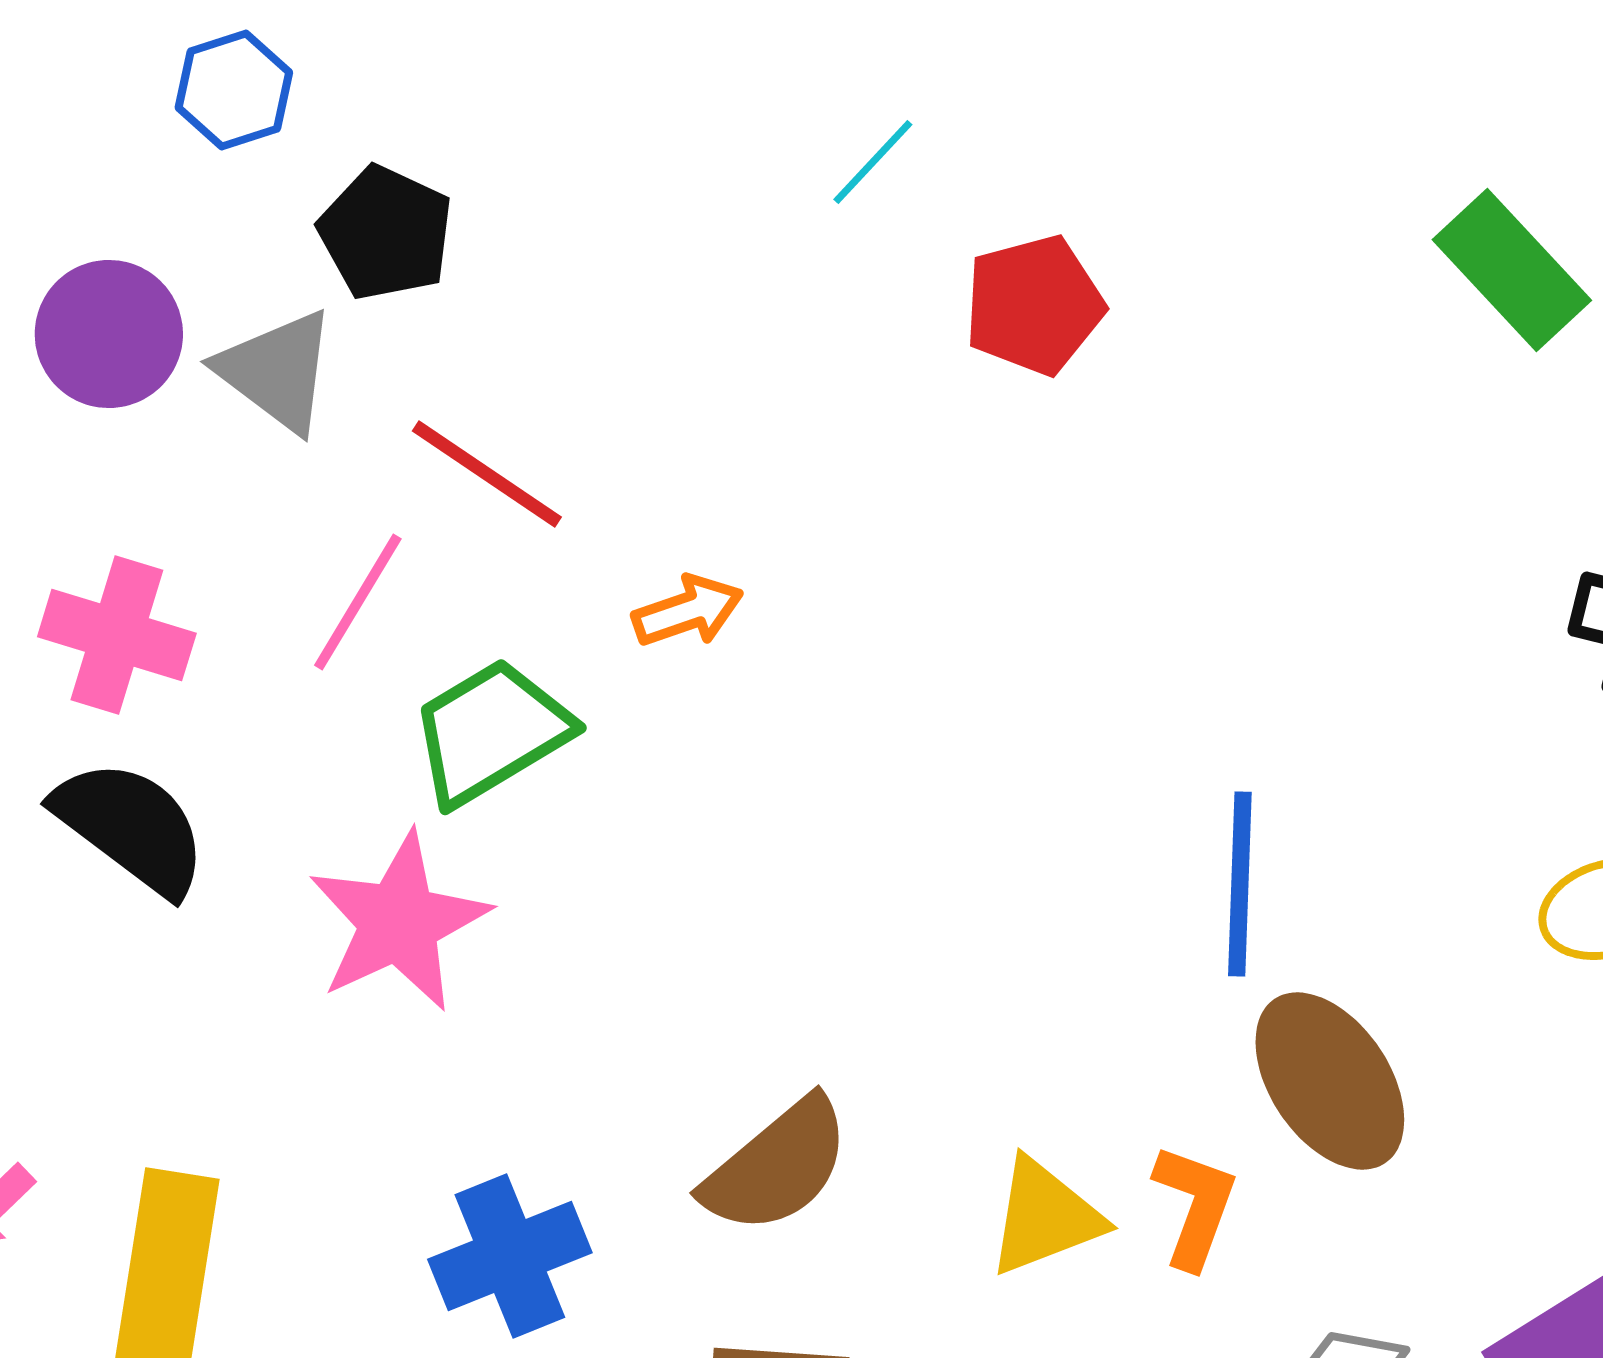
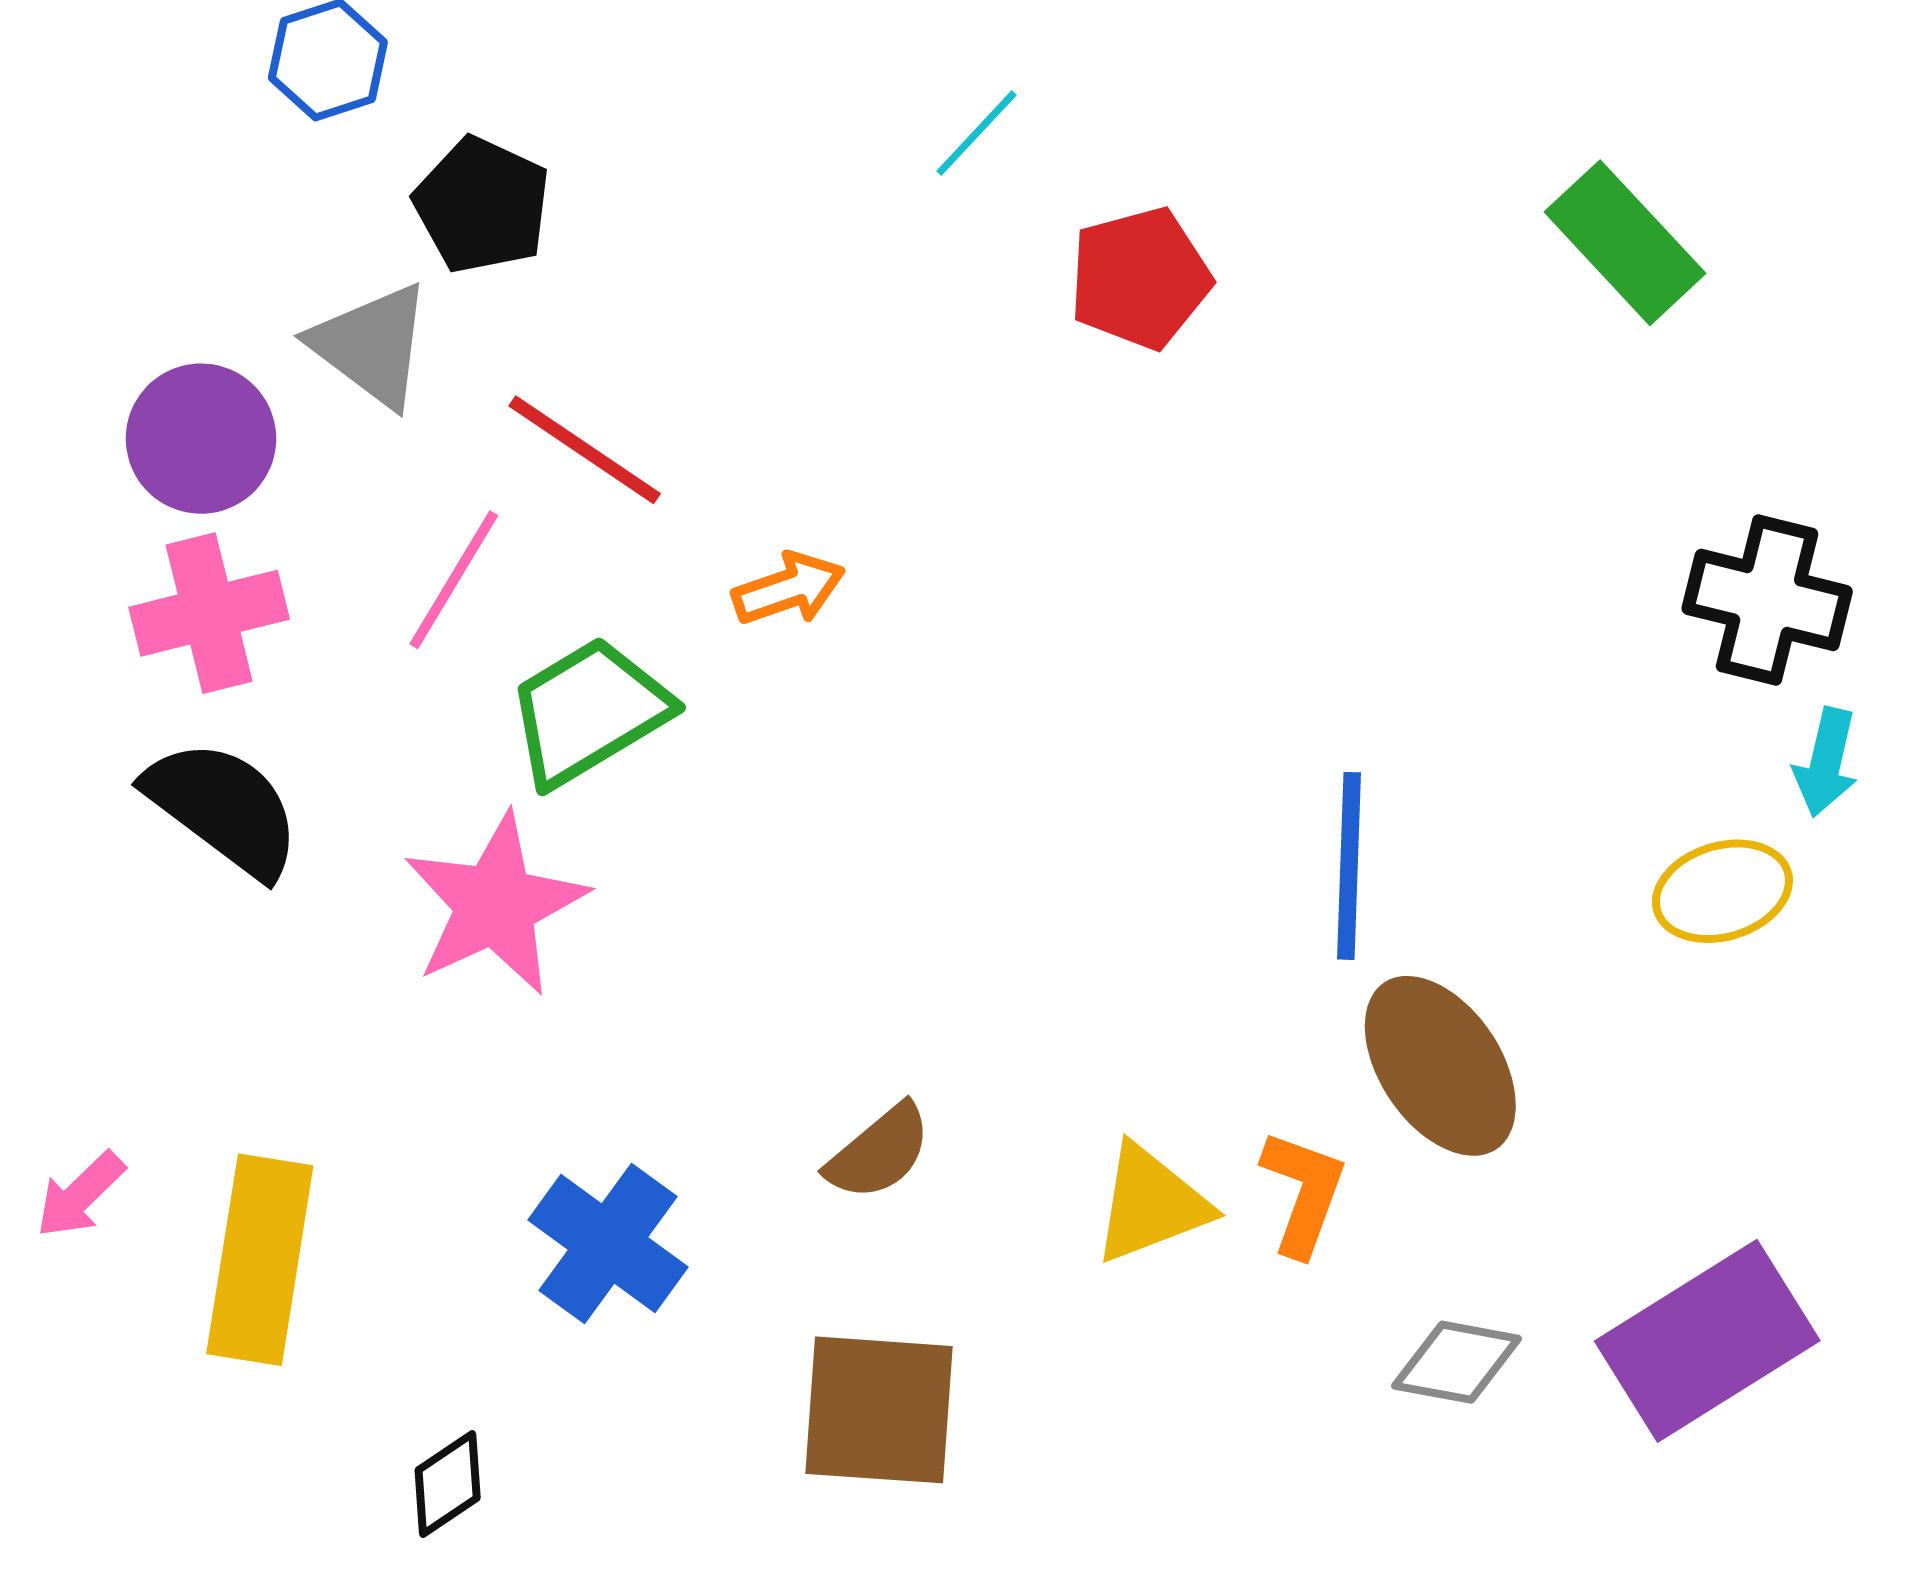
purple circle: (109, 334) -> (201, 439), moved
pink cross: (117, 635) -> (209, 613), turned -31
brown semicircle: (777, 1166) -> (879, 1152), size x0.7
blue cross: (510, 1256) -> (608, 1243), turned -32

